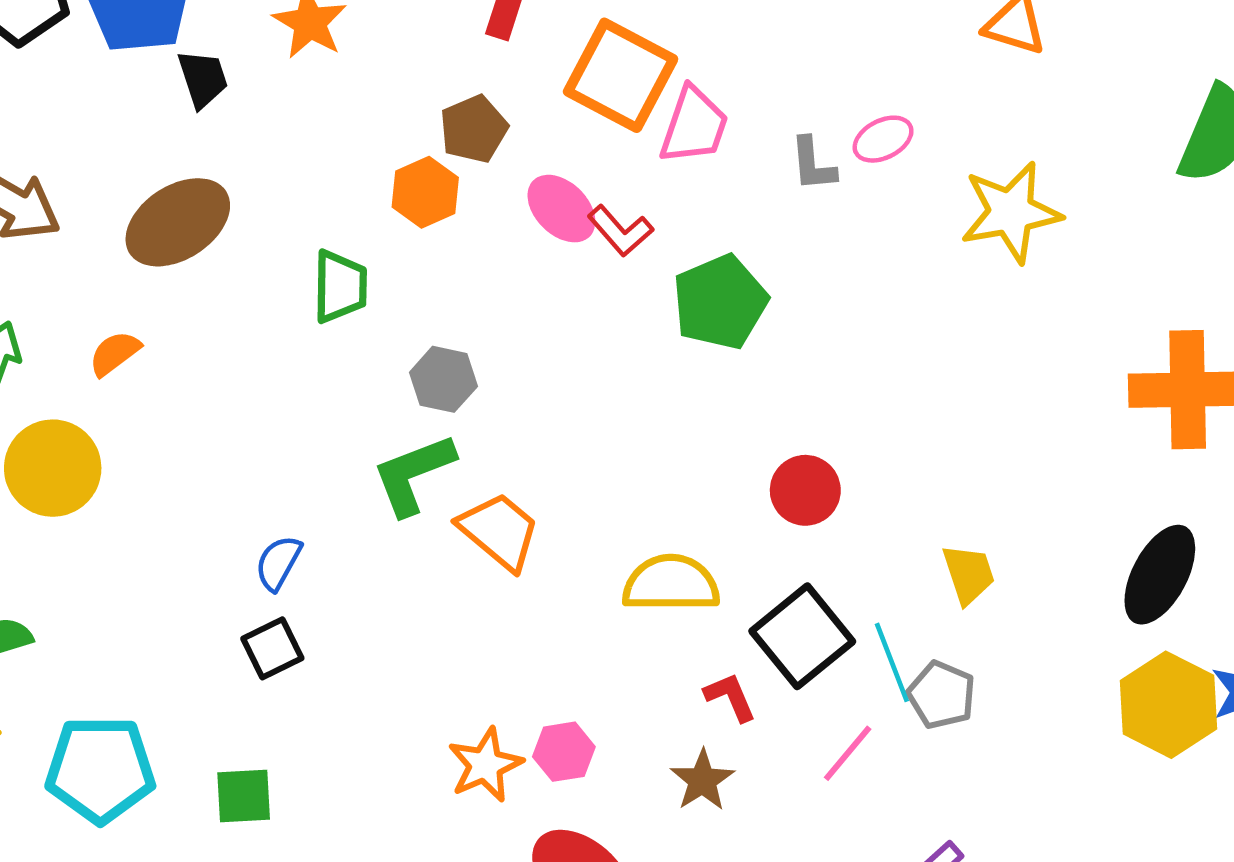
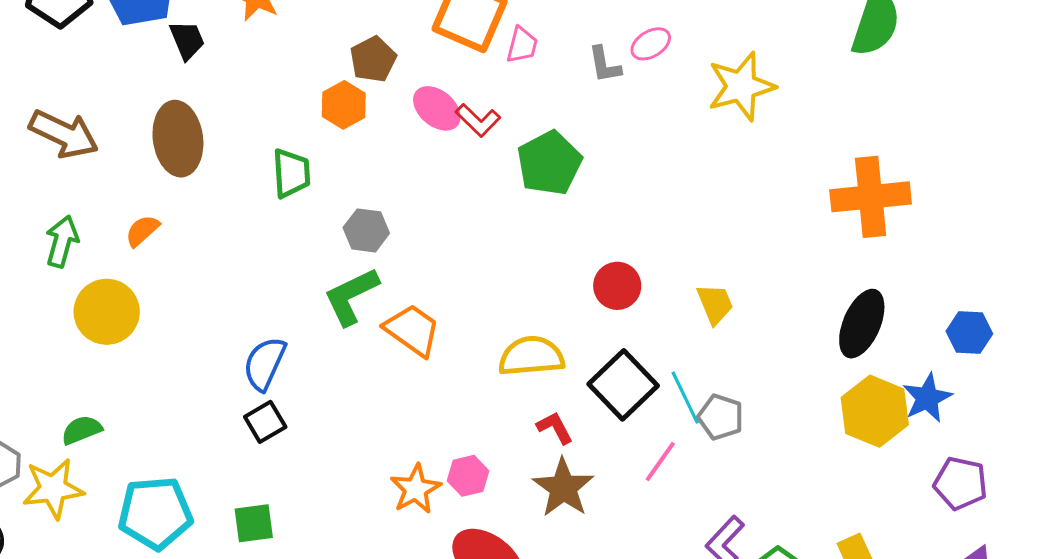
pink trapezoid: (694, 126) -> (522, 45), size x0.7
brown ellipse: (178, 222) -> (178, 139), turned -60
blue semicircle: (278, 563) -> (265, 364), size x1.4
yellow trapezoid: (969, 574) -> (715, 304), moved
red L-shape: (730, 697) -> (555, 428), moved
brown star: (702, 780) -> (563, 488), size x1.4

